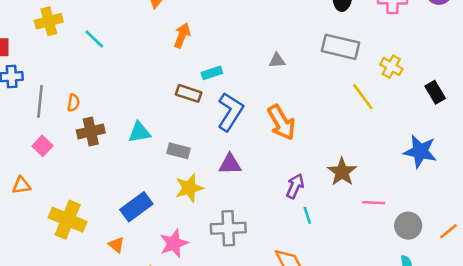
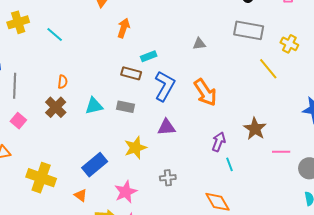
orange semicircle: (73, 103) -> (63, 82), moved
brown cross: (91, 131) -> (56, 107), turned -30
gray rectangle: (179, 151) -> (126, 107), moved
gray cross: (228, 228) -> (168, 178), size x0.6

